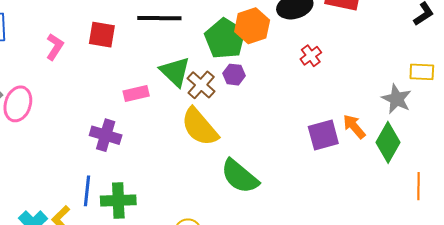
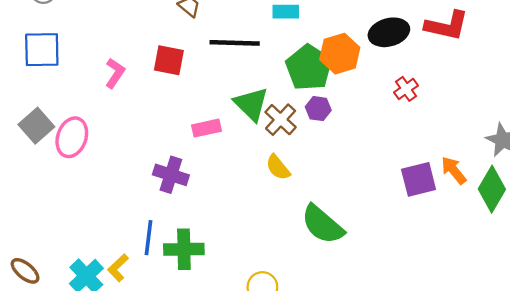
yellow semicircle: (200, 127) -> (278, 167), size x0.6

